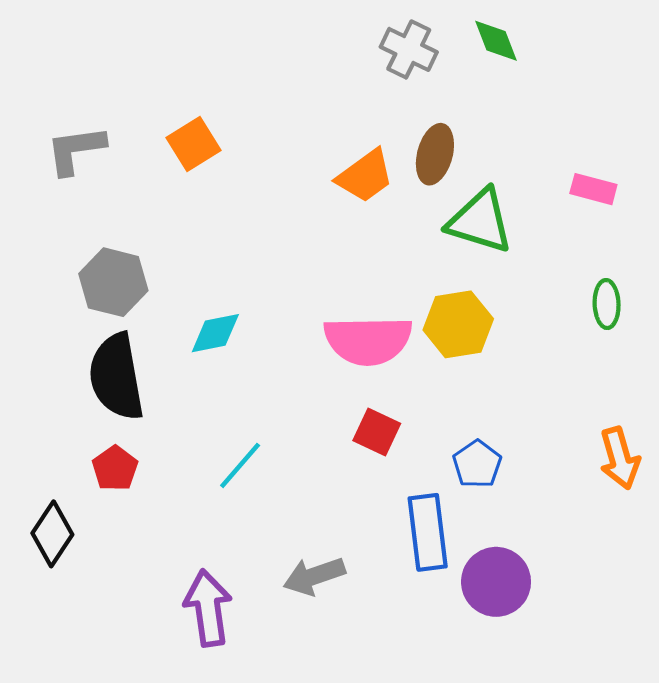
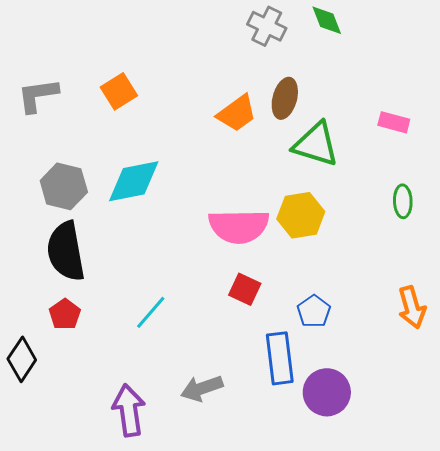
cyan diamond: (215, 333) -> (134, 181), moved, size x1.5

